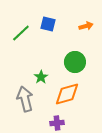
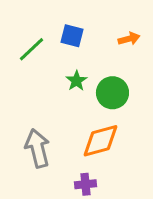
green star: (41, 77) -> (76, 81), moved

